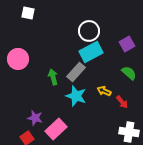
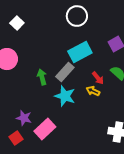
white square: (28, 13) -> (17, 23), moved, turned 32
white circle: (89, 31) -> (77, 16), moved
red arrow: (122, 102) -> (98, 78), moved

